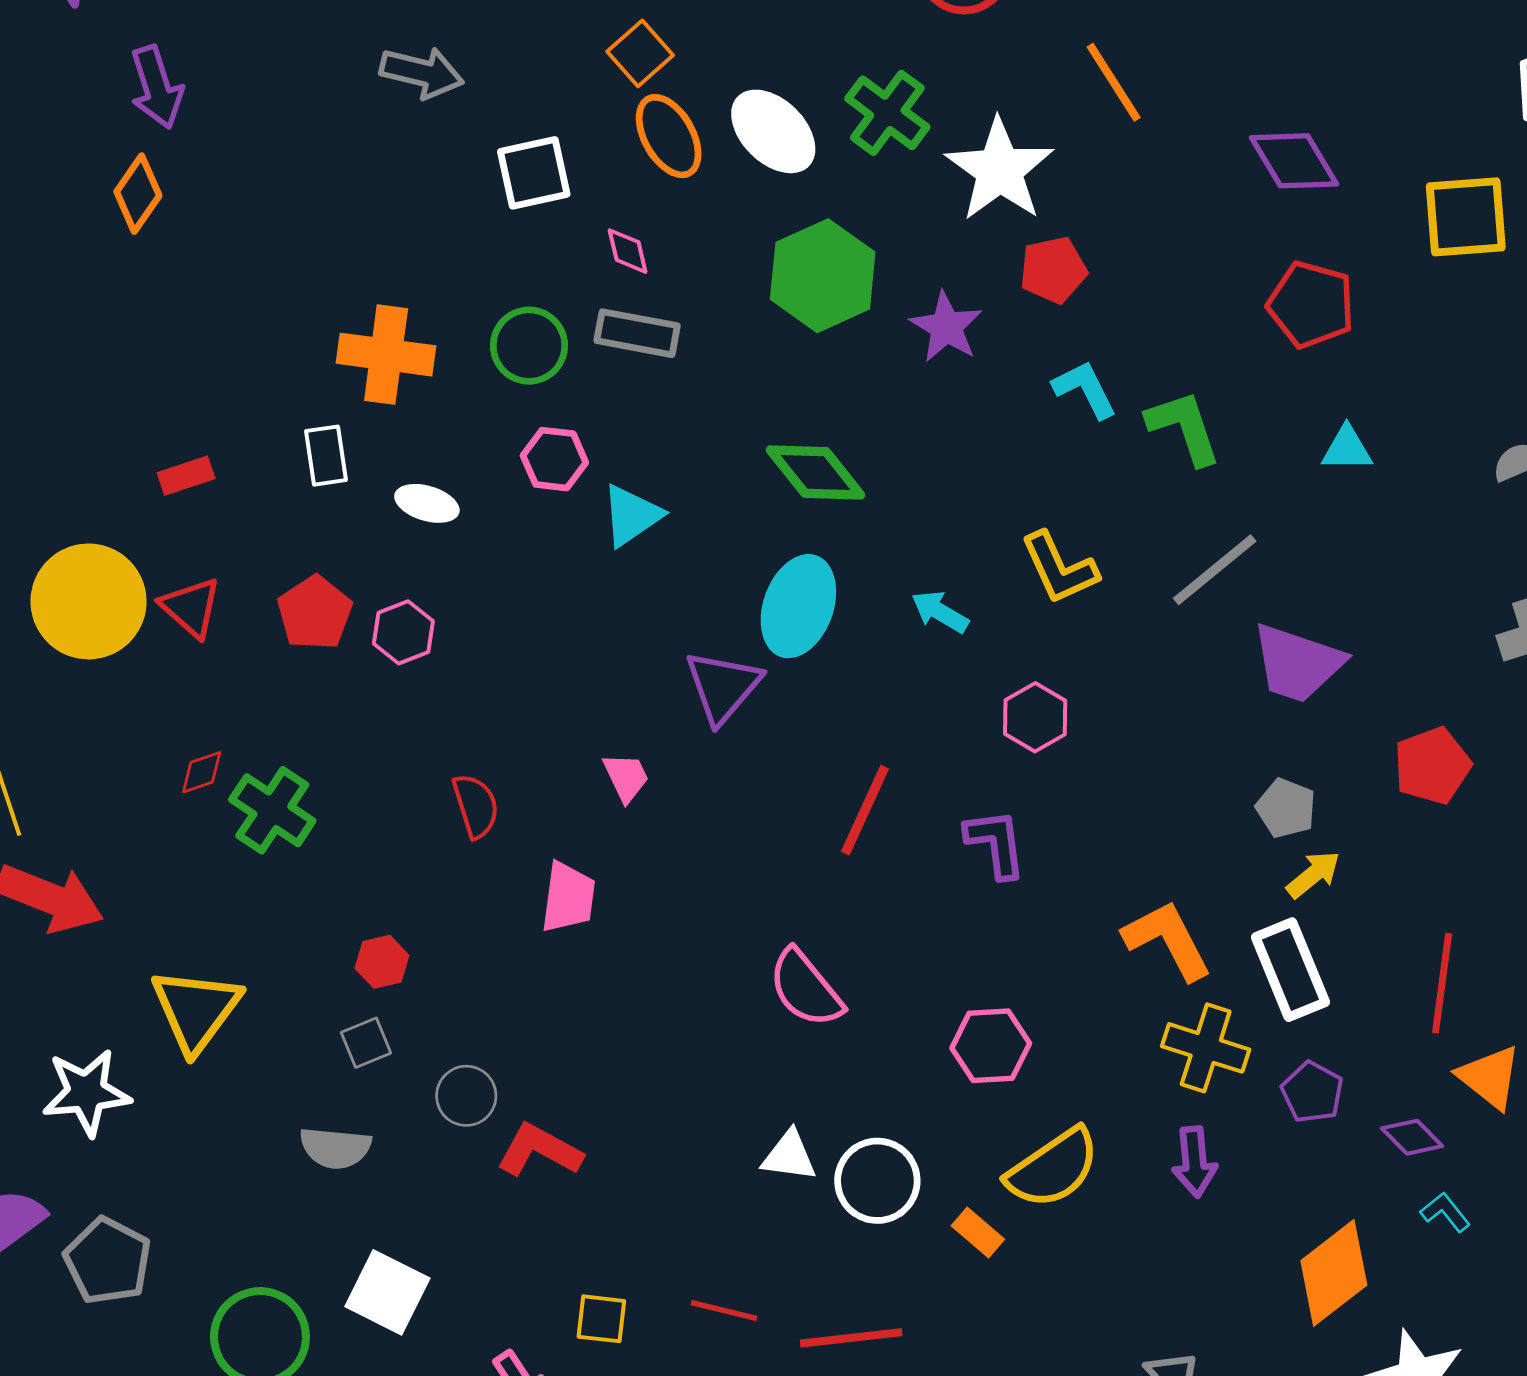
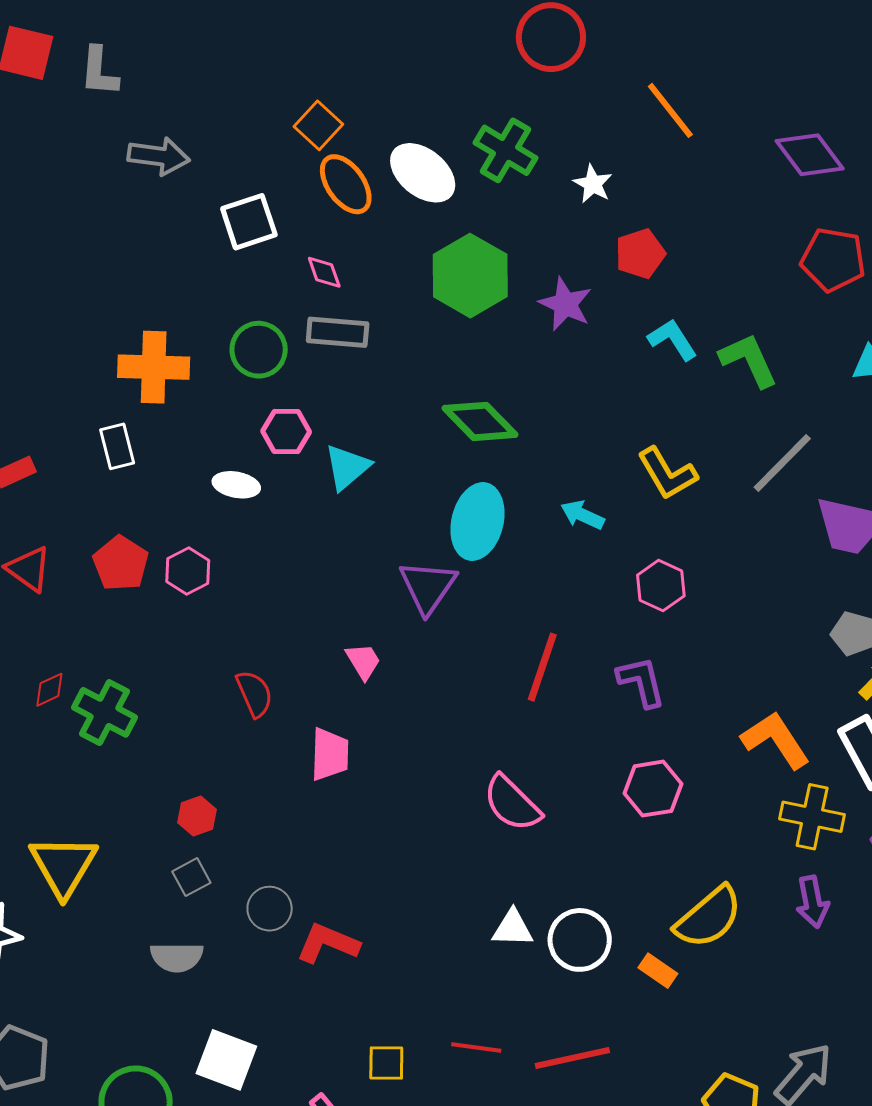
white star: (999, 170) -> (593, 184), size x0.5
white ellipse: (427, 503) -> (236, 485), moved
pink hexagon: (991, 1046) -> (653, 789), moved

